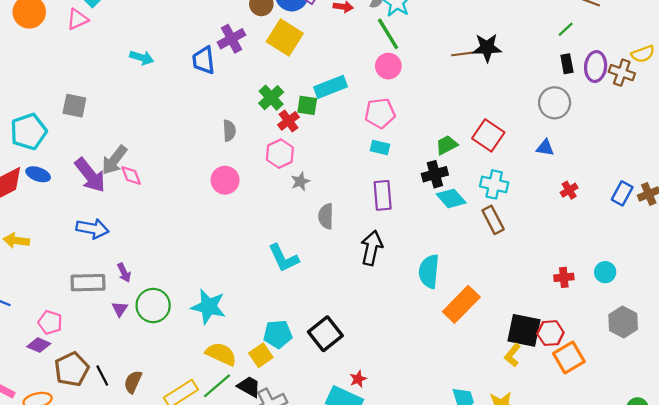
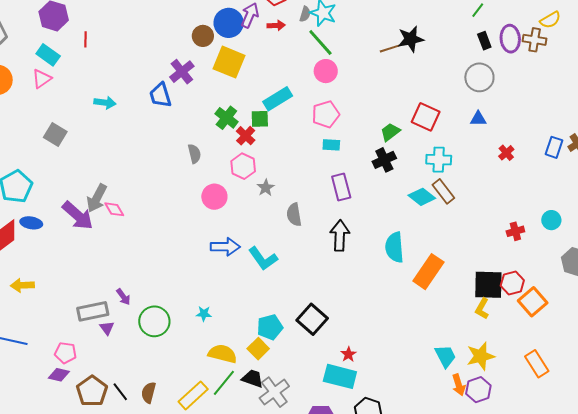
gray square: (74, 106) -> (55, 135), moved, turned 30
pink circle: (225, 180) -> (214, 197), moved
cyan diamond: (451, 198) -> (422, 197), moved
blue arrow: (92, 229) -> (225, 247), moved
cyan star: (208, 307) -> (204, 314), size x0.5
purple triangle: (120, 309) -> (107, 328), moved

